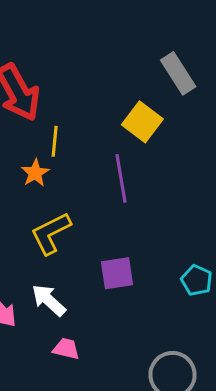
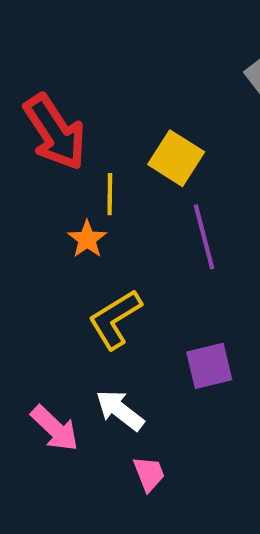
yellow square: (142, 122) -> (176, 158), moved
pink trapezoid: (66, 349) -> (149, 474), turned 60

